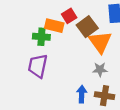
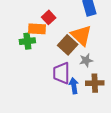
brown square: (87, 27) -> (68, 45), moved
purple trapezoid: (38, 66) -> (61, 73), moved

